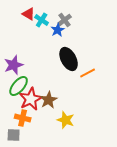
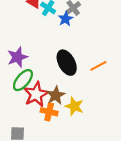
black ellipse: (69, 59) -> (67, 63), moved
orange cross: (23, 118) -> (49, 112), moved
yellow star: (66, 120) -> (74, 106), moved

